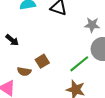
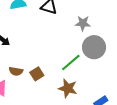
brown square: (42, 61) -> (37, 74), moved

